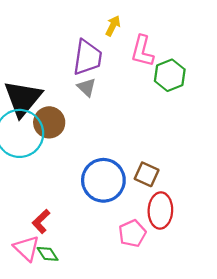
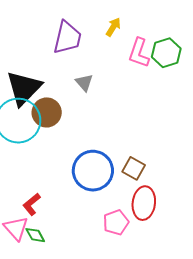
purple trapezoid: (87, 57) -> (67, 38), moved
green hexagon: (170, 75) -> (166, 53), moved

